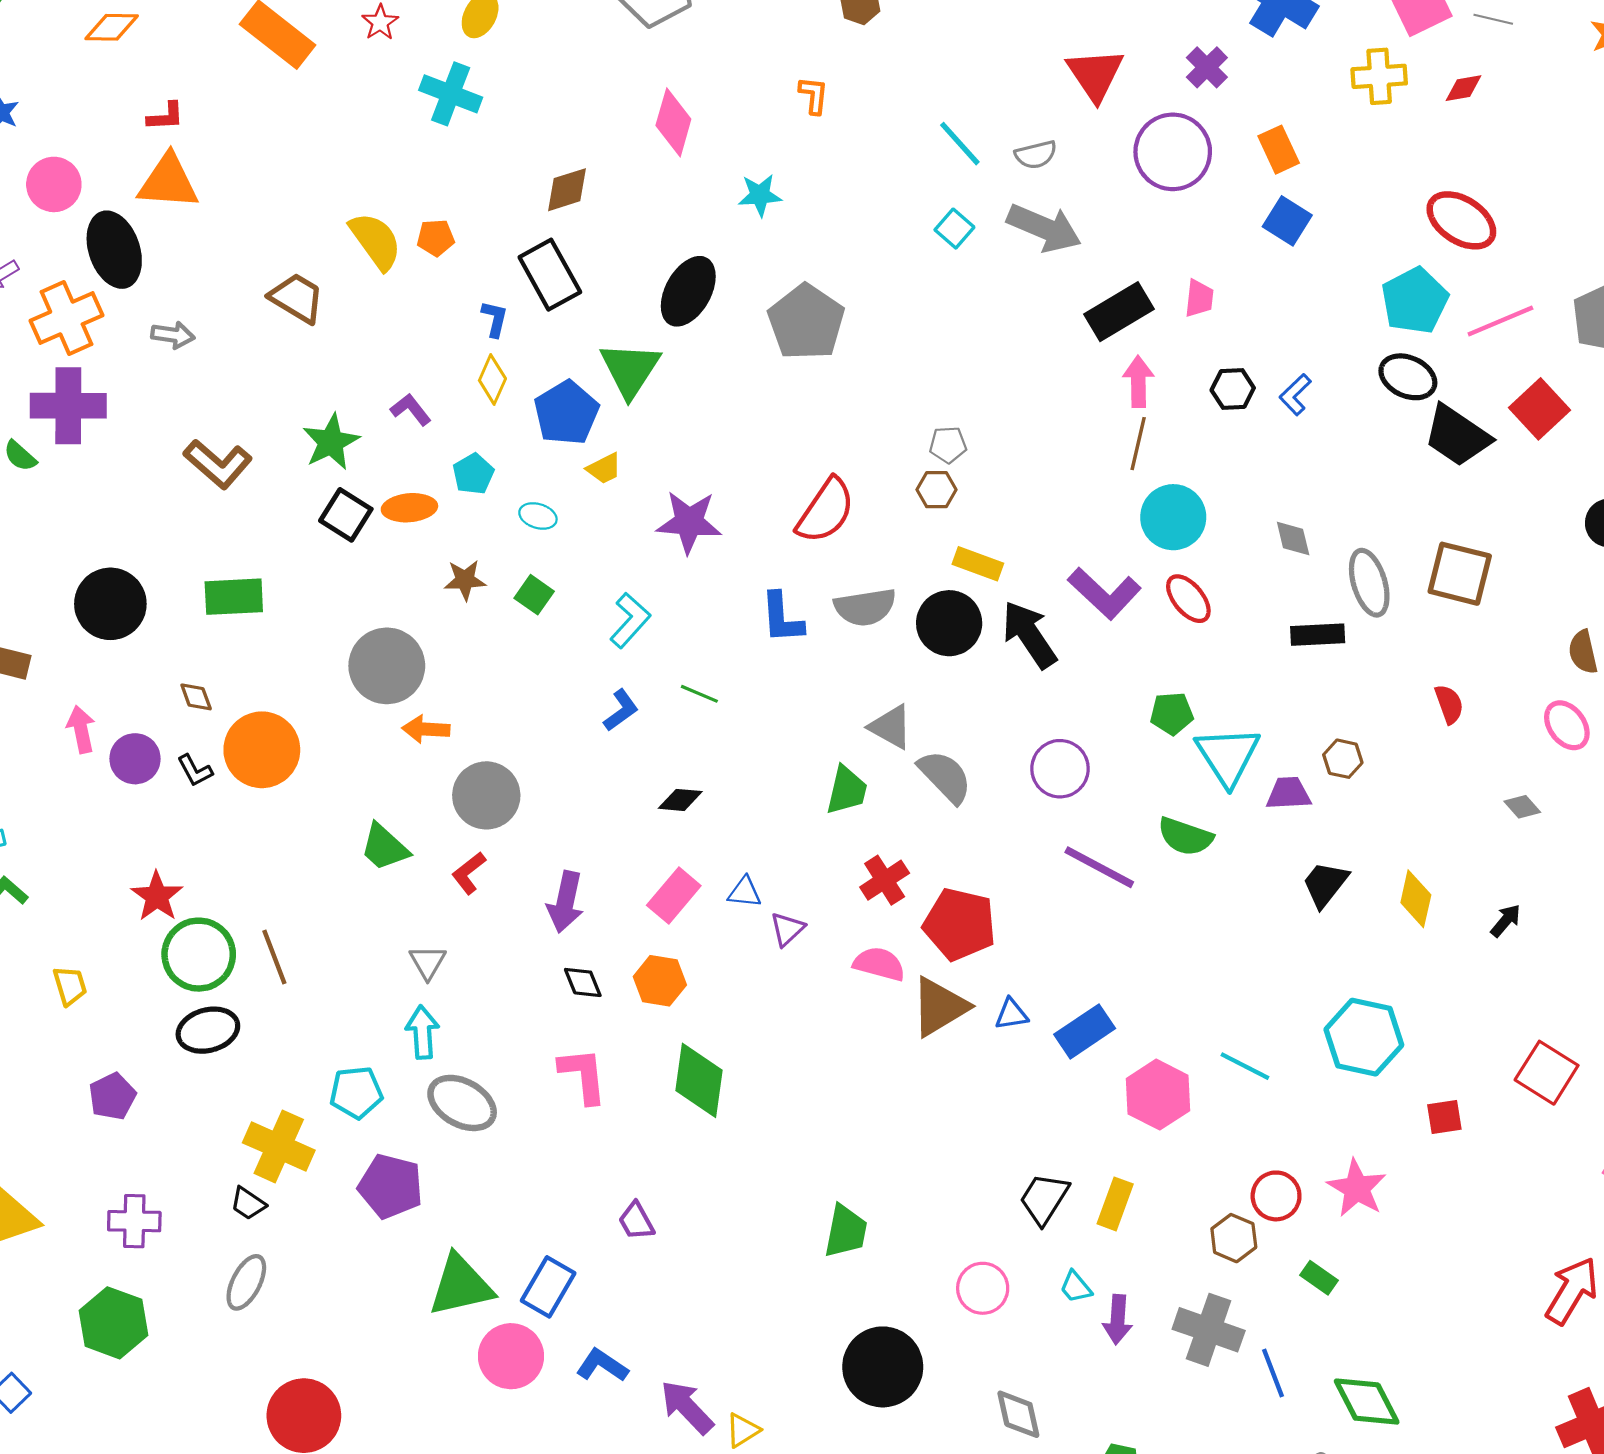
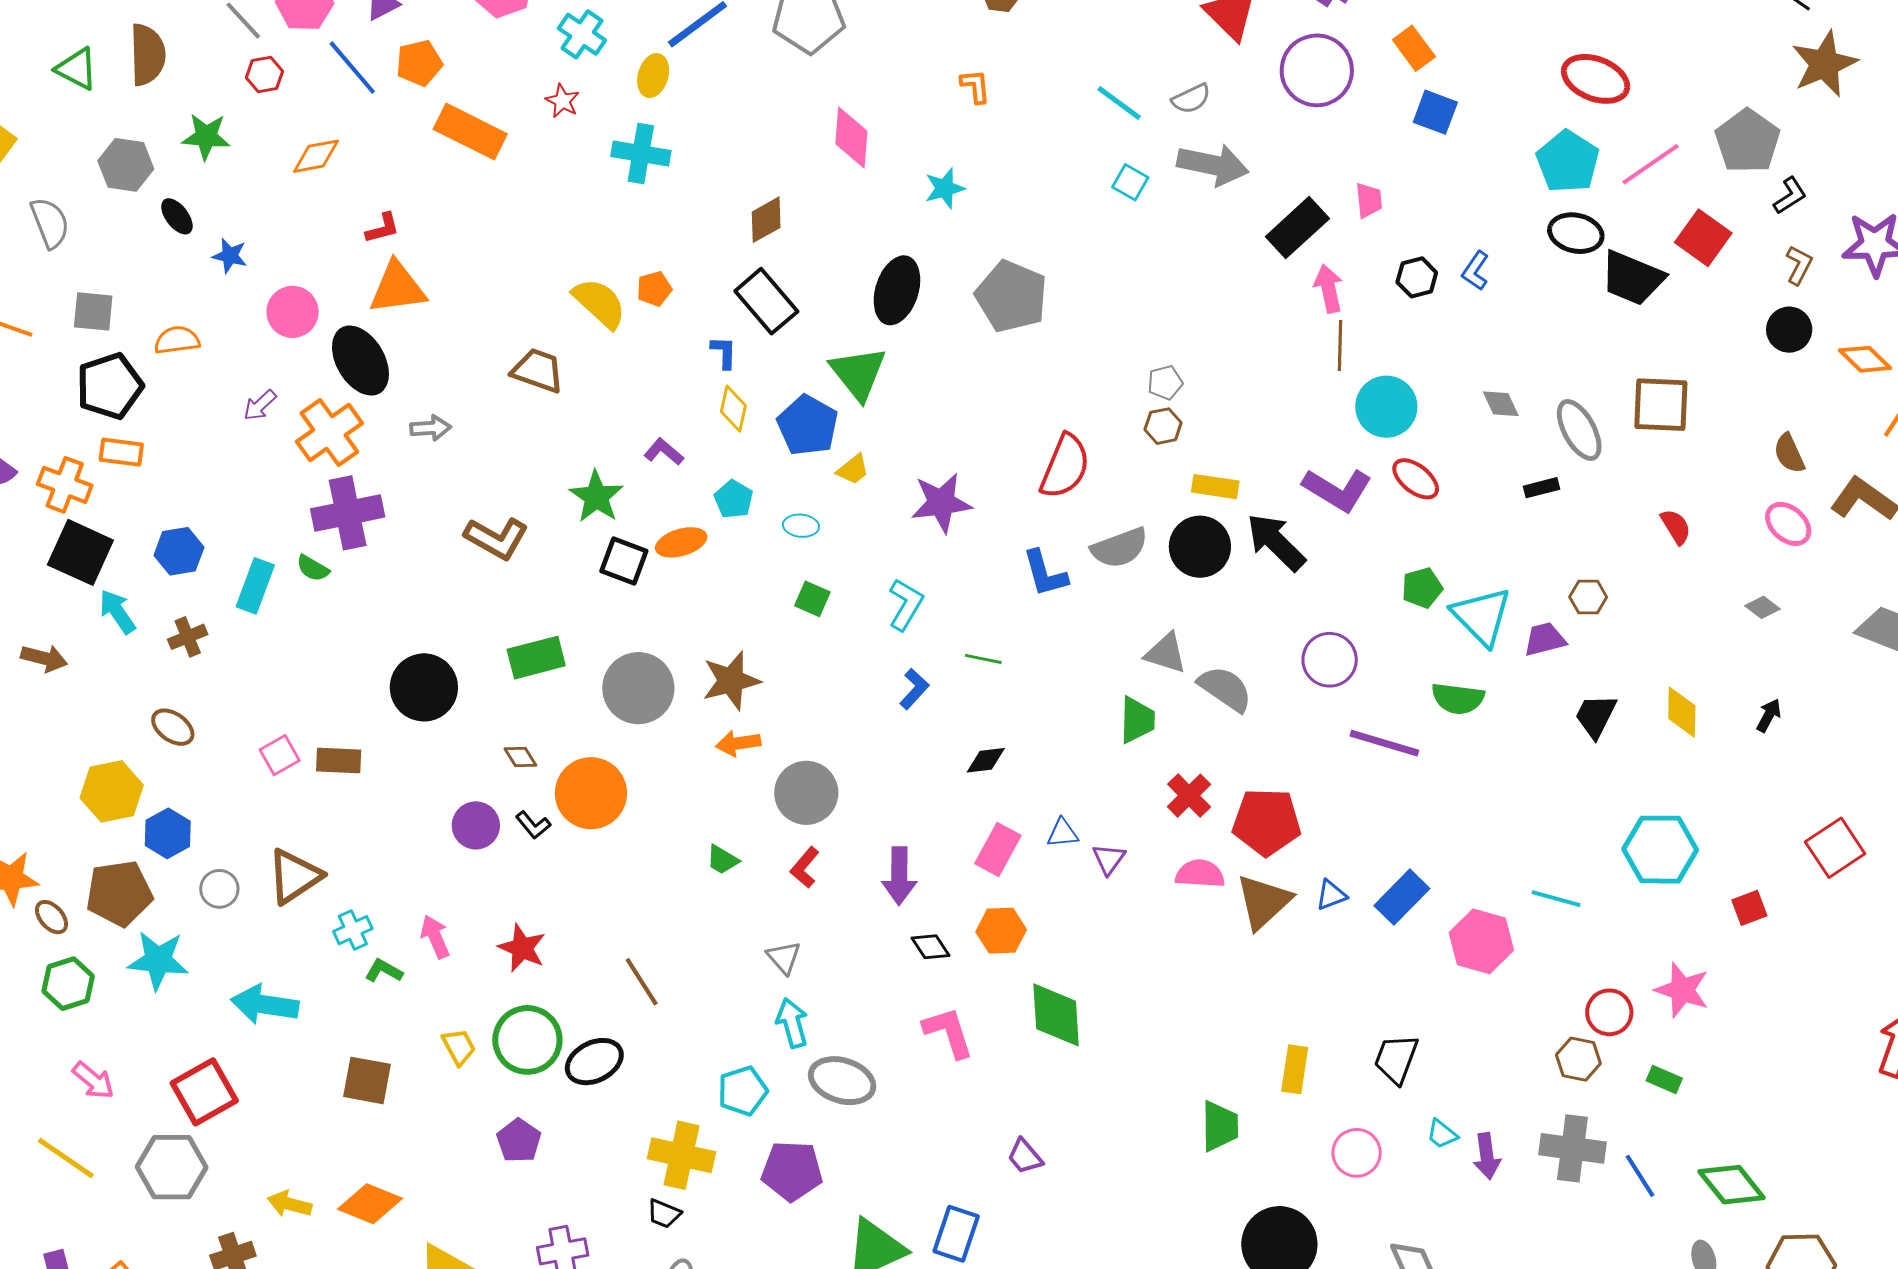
brown star: (465, 580) -> (731, 681), moved, size x1.5
black rectangle: (1318, 635) -> (1541, 488), size x0.7
gray circle: (387, 666) -> (638, 688), moved
pink arrow: (81, 729) -> (435, 937), moved
green trapezoid: (384, 847) -> (722, 860), size x0.7
green circle: (199, 955) -> (527, 1040), moved
red square: (1547, 1073) -> (1835, 848), turned 36
yellow rectangle: (1115, 1204) -> (1295, 1069), moved

